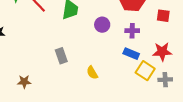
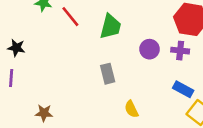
purple cross: (132, 31) -> (180, 51), moved
gray rectangle: (61, 56) -> (108, 74), moved

